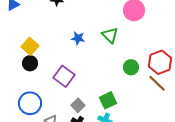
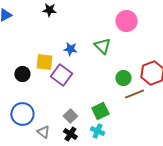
yellow square: (30, 46) -> (44, 62), moved, turned -36
purple square: (64, 76) -> (61, 75), moved
brown line: (157, 83) -> (134, 94), moved, turned -66

